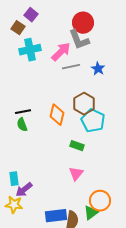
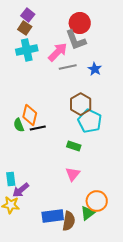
brown square: (18, 28) -> (25, 28), moved
black line: (23, 112) -> (38, 128), moved
orange diamond: (57, 115) -> (30, 115), moved

